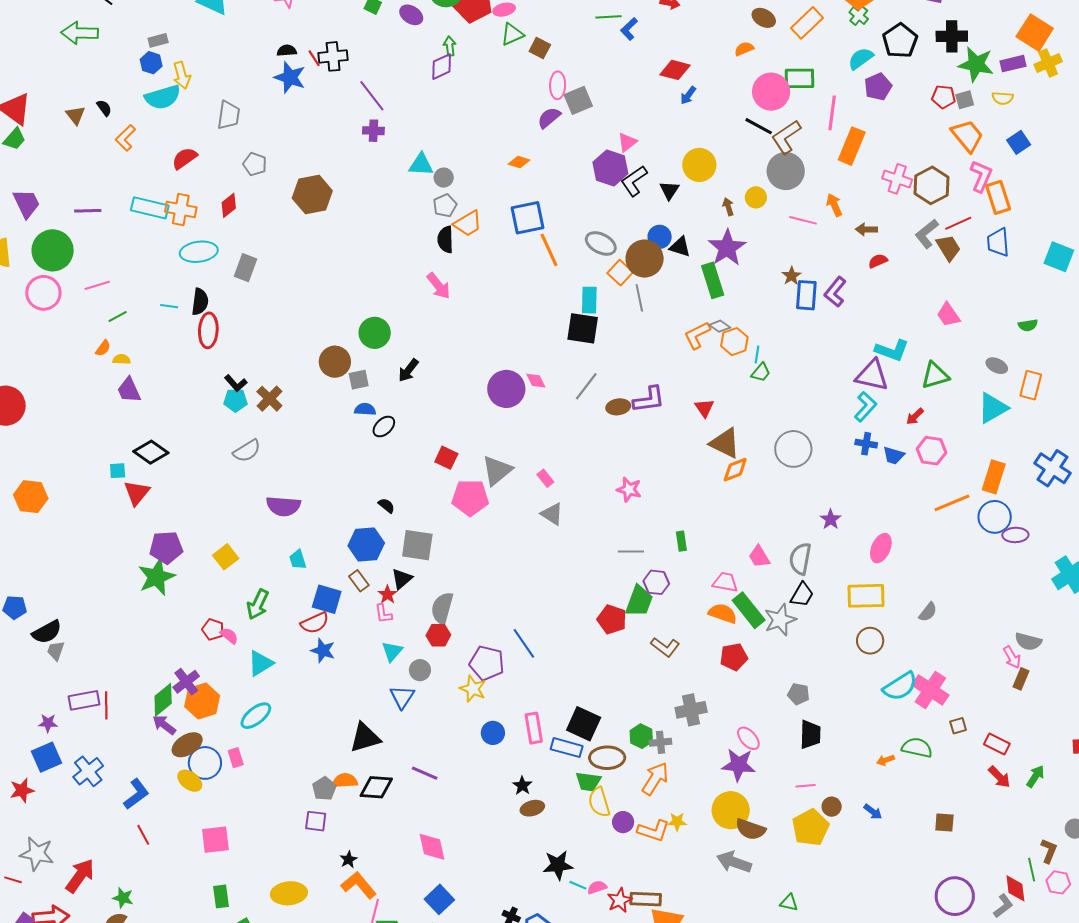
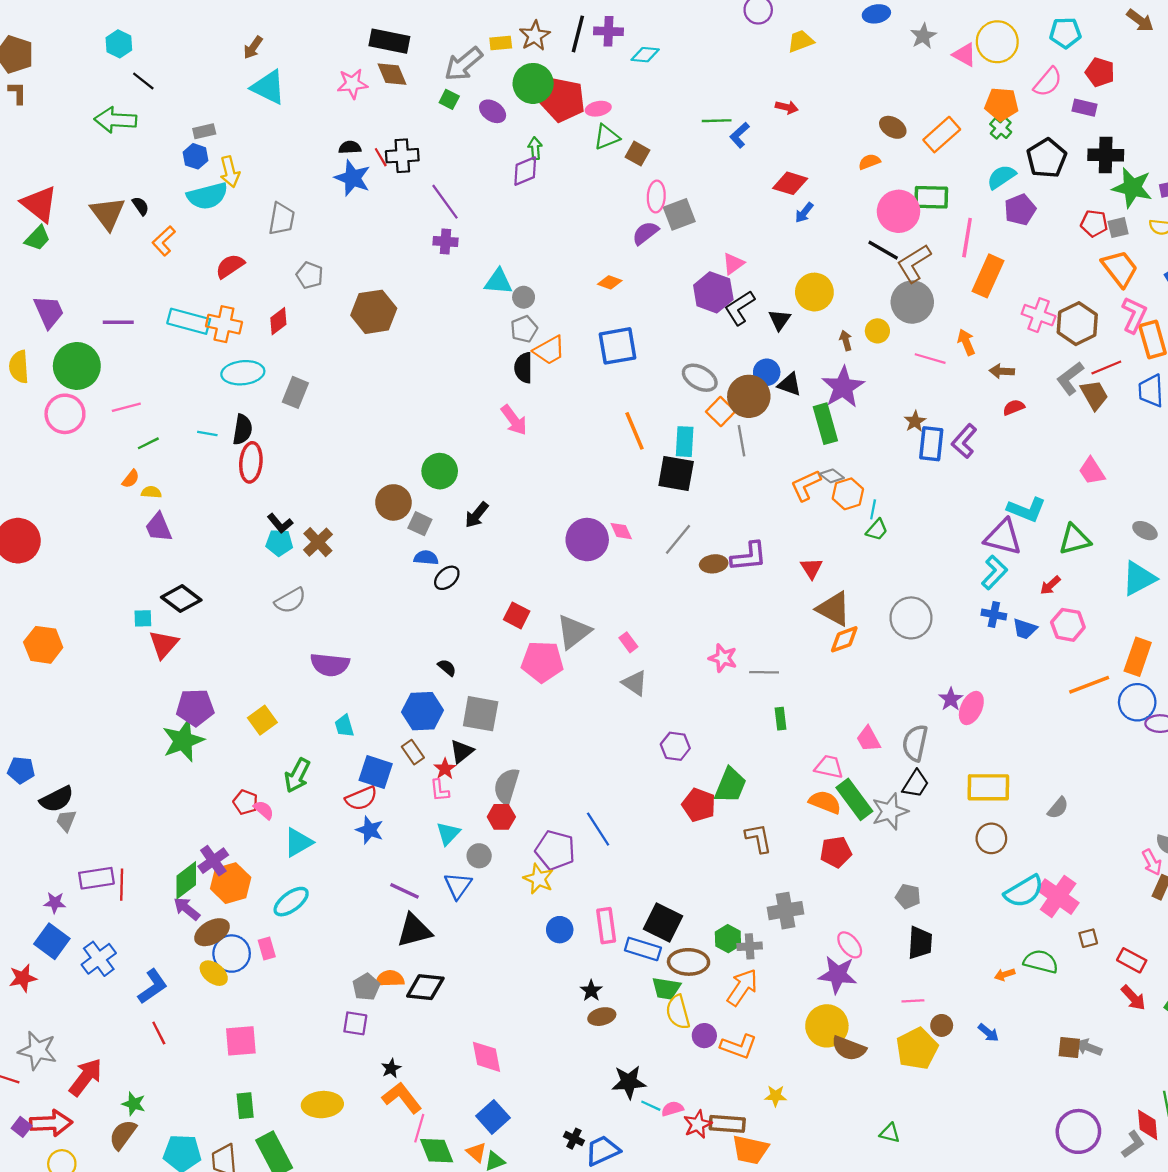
brown triangle: (75, 115) -> (108, 213), size x1.6
orange line: (549, 250) -> (635, 431), moved
gray square: (359, 380) -> (420, 524), turned 35
pink ellipse: (881, 548) -> (971, 708), moved
gray line: (631, 551) -> (764, 672), moved
purple hexagon: (656, 582) -> (675, 746), moved
brown L-shape: (665, 647) -> (758, 838), turned -140
blue square: (47, 757) -> (52, 941), turned -32
purple line: (425, 773) -> (405, 891), moved
yellow star: (677, 822) -> (776, 1096), moved
gray arrow: (734, 862) -> (1089, 1047), moved, size x0.7

